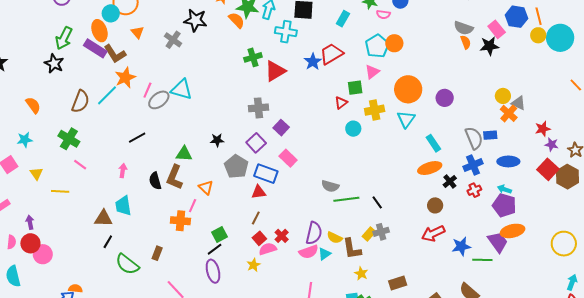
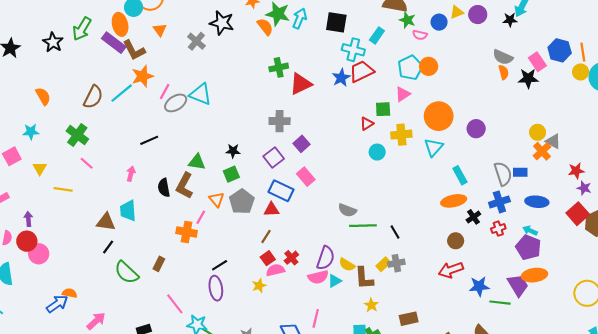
cyan cross: (286, 32) -> (353, 50), moved
black star: (54, 64) -> (53, 42), moved
gray pentagon: (236, 167) -> (242, 201), moved
green square: (220, 235) -> (231, 174), moved

